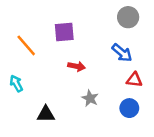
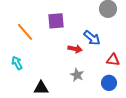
blue arrow: (122, 53) -> (92, 38), moved
red arrow: (77, 66) -> (75, 49), moved

